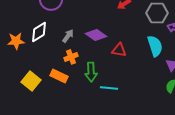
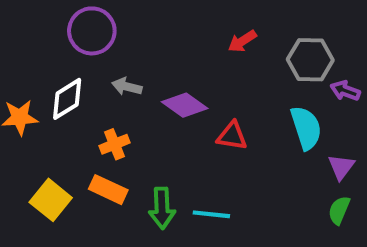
gray arrow: (68, 36) -> (127, 87), moved, turned -112
orange cross: (71, 57) -> (115, 144), moved
green arrow: (91, 72) -> (162, 208), moved

